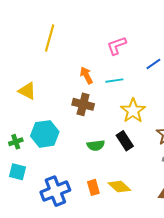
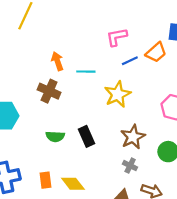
pink L-shape: (117, 46) -> (117, 37), moved
yellow star: (133, 111) -> (118, 94), moved

